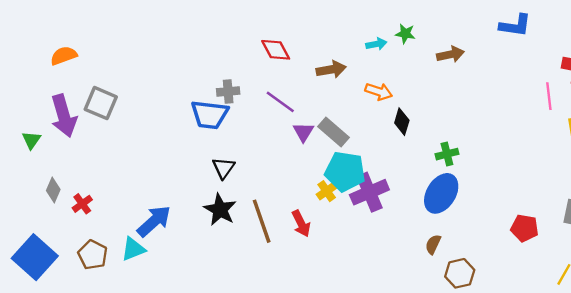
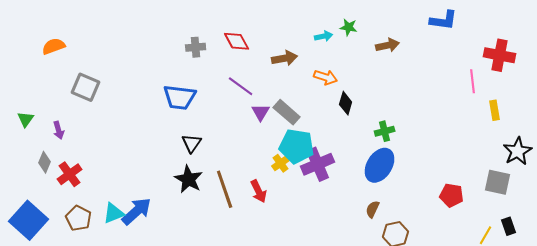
gray cross: (228, 91) -> (196, 47), moved
purple arrow: (64, 116) -> (59, 130), moved, size x0.5
red cross: (82, 204) -> (70, 174), size x1.4
blue arrow: (154, 221) -> (137, 211), moved

